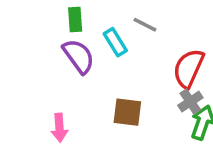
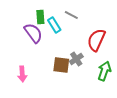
green rectangle: (75, 19) -> (40, 17), moved
gray cross: (190, 102) -> (76, 59), moved

